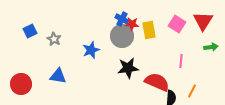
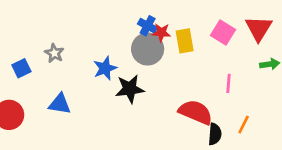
blue square: (30, 31) -> (21, 68), moved
black star: (128, 68) -> (130, 89), moved

